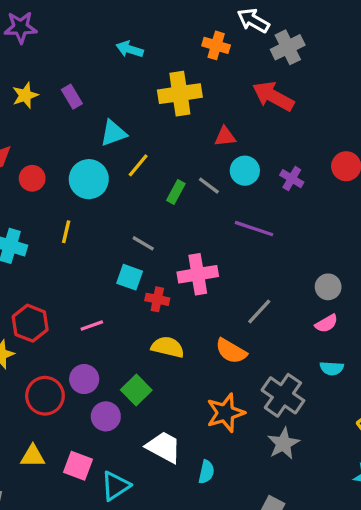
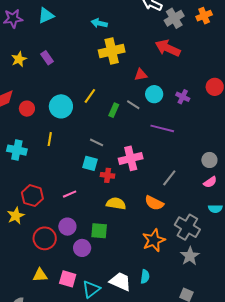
orange cross: (216, 45) -> (204, 16), moved, turned -35
cyan arrow: (130, 49) -> (99, 23), moved
cyan triangle: (113, 133) -> (46, 16), moved
green square: (136, 390) -> (99, 231), turned -36
white trapezoid: (164, 447) -> (120, 282), moved

